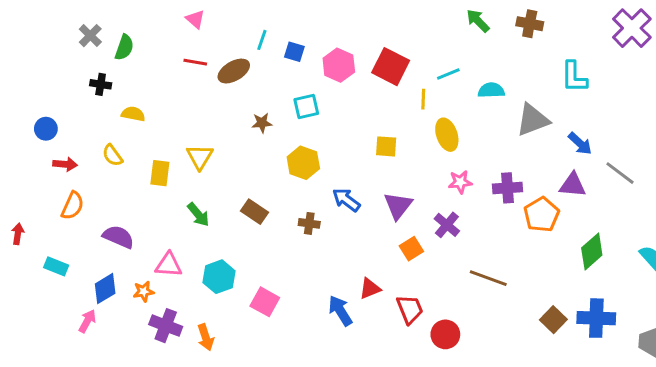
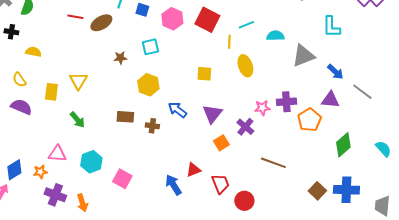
pink star: (460, 182) -> (262, 108), moved
brown rectangle: (254, 212) -> (125, 117), moved, turned -30
purple semicircle: (118, 237) -> (21, 107), moved

